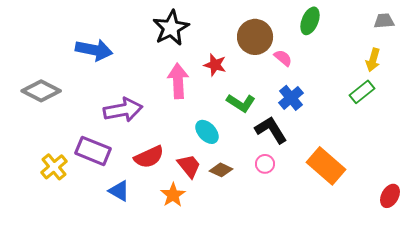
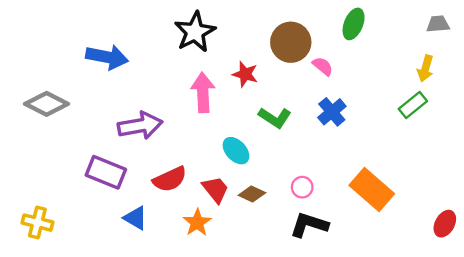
black L-shape: (271, 130) -> (309, 225), moved, turned -40
yellow cross: (54, 167) -> (37, 223), moved, turned -36

